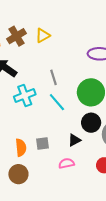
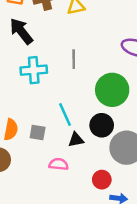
cyan line: (57, 102) -> (65, 115), moved

